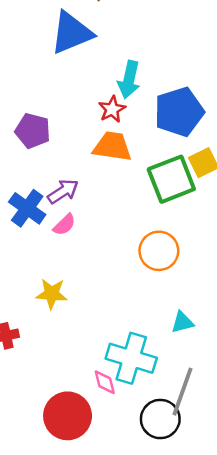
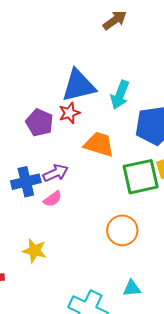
blue triangle: (71, 33) -> (79, 86), moved
red star: (112, 109) -> (69, 113), moved
blue cross: (27, 208) -> (26, 182), turned 32

